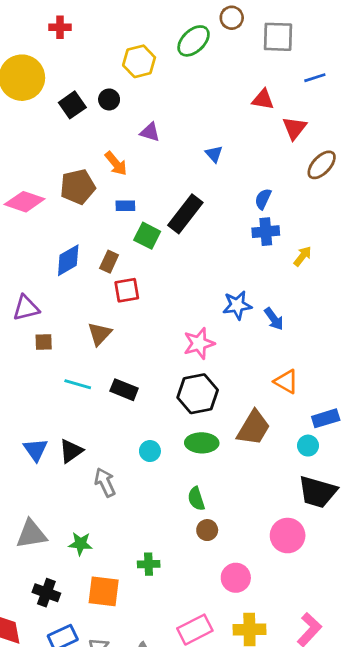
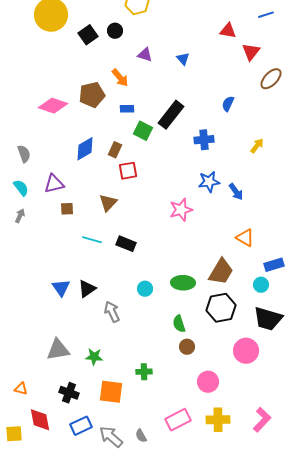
blue triangle: (214, 154) -> (183, 59), moved
blue cross: (266, 232) -> (204, 140), moved
black hexagon: (198, 394) -> (221, 308), moved

